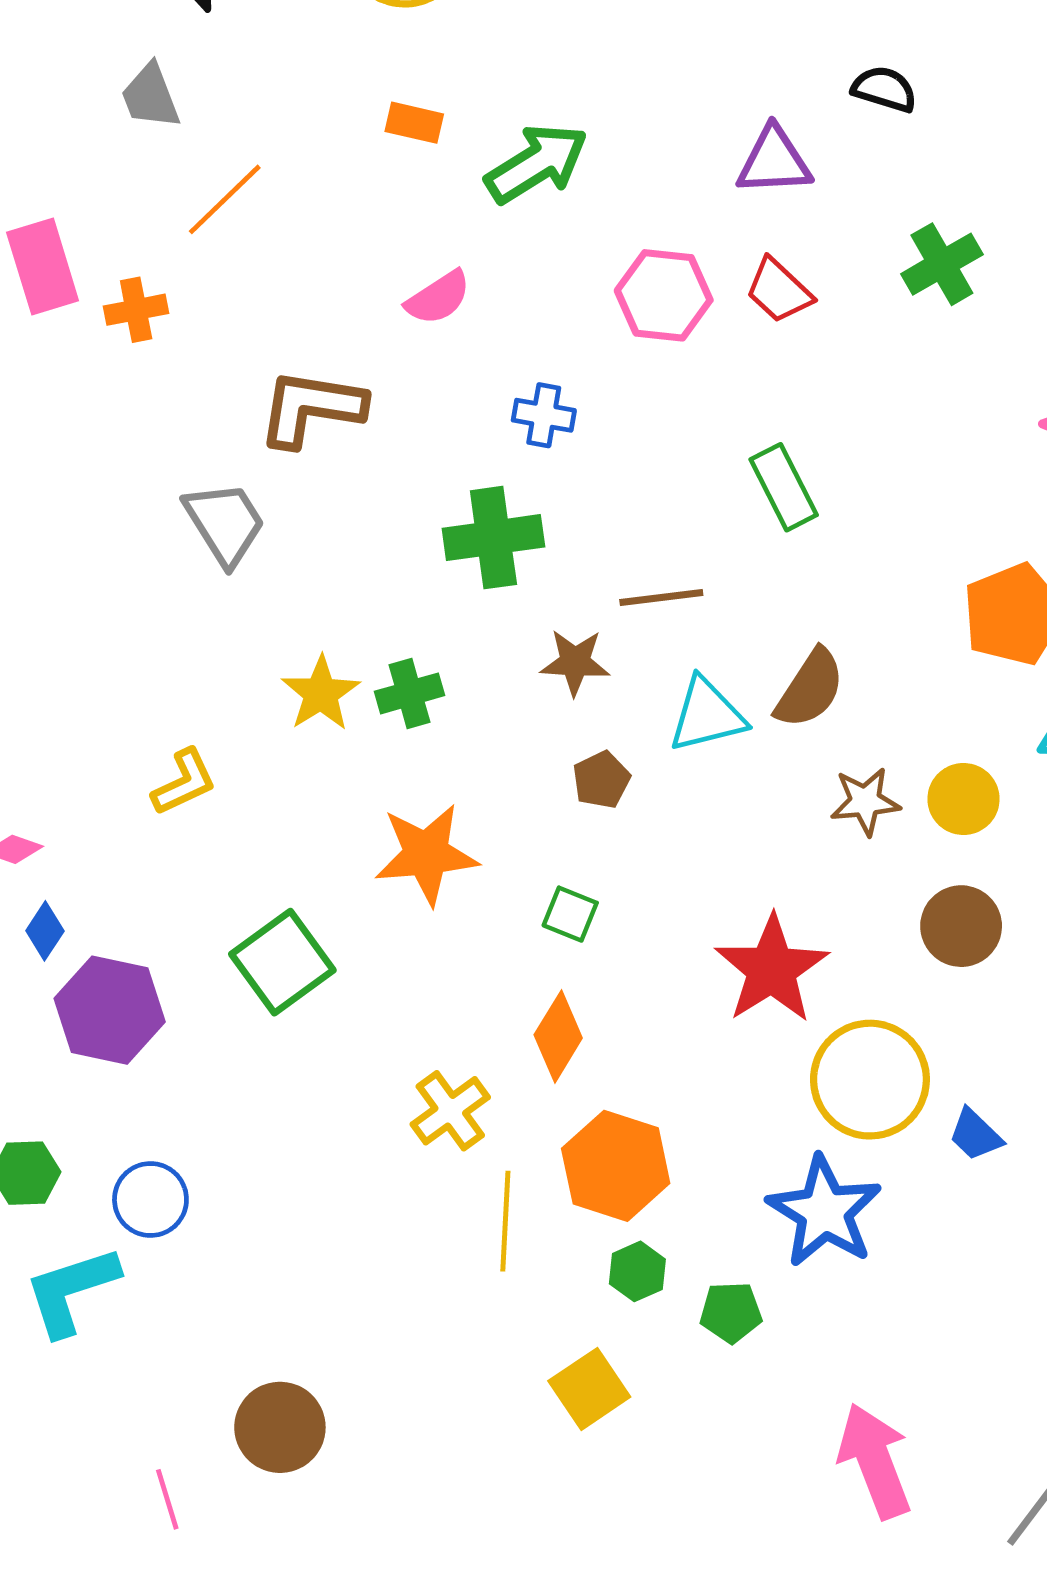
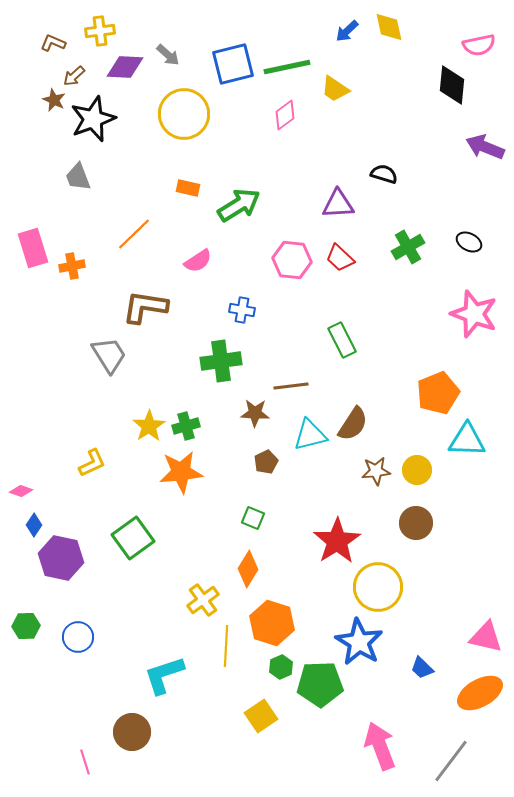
orange line: (225, 199) -> (134, 234), moved
orange star: (426, 854) -> (181, 472), moved
blue trapezoid: (975, 1135) -> (422, 668), moved
cyan L-shape: (71, 1291) -> (164, 675), moved
green pentagon: (731, 1312) -> (320, 684), size x1.8

